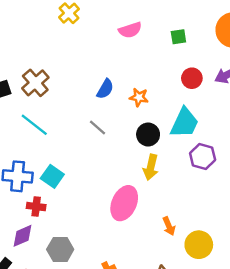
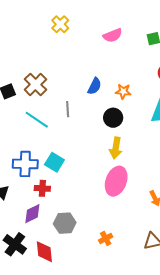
gray line: (97, 127) -> (68, 109), moved, turned 49
black circle: (148, 134) -> (113, 118), moved
yellow arrow: (151, 167) -> (116, 148), moved

